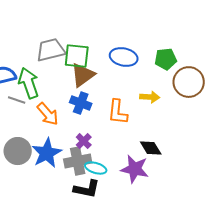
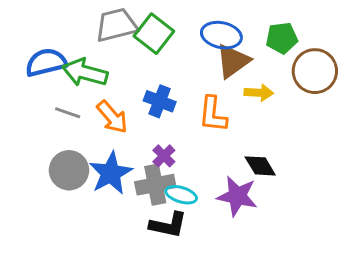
green square: (77, 56) -> (154, 34), turned 32
brown triangle: (83, 75) -> (233, 61), moved
green arrow: (29, 83) -> (85, 73), turned -56
gray line: (17, 100) -> (68, 113), moved

